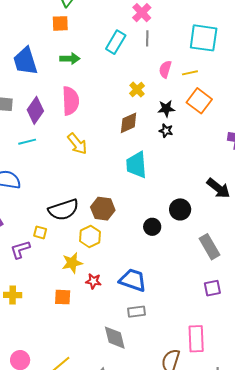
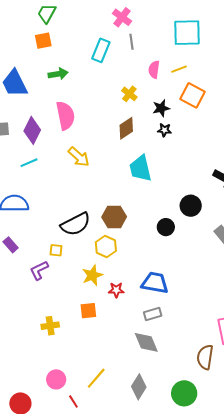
yellow cross: (13, 295) -> (50, 326), moved
gray rectangle: (137, 312) -> (153, 314), moved

